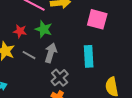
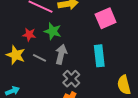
pink square: (97, 19) -> (106, 18), turned -35

